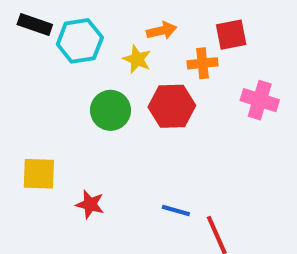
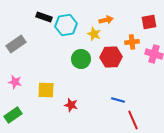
red square: (231, 35) -> (149, 22), moved
orange cross: (202, 63) -> (132, 42), moved
blue line: (176, 211) -> (118, 100), moved

